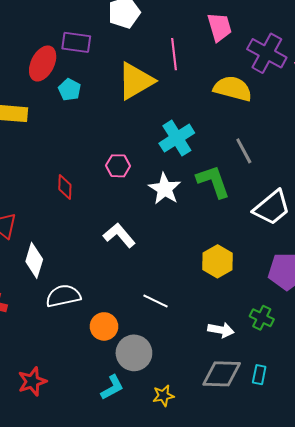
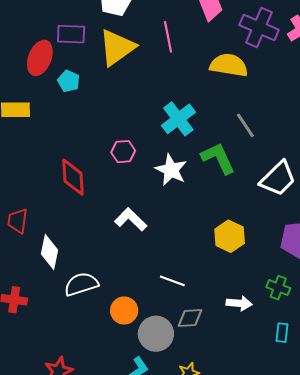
yellow triangle: (136, 81) -> (117, 47), moved
red diamond: (65, 187) -> (73, 177), size x1.5
gray diamond: (222, 374) -> (190, 318), moved, size x0.7
cyan rectangle: (259, 375) -> (282, 333), moved

